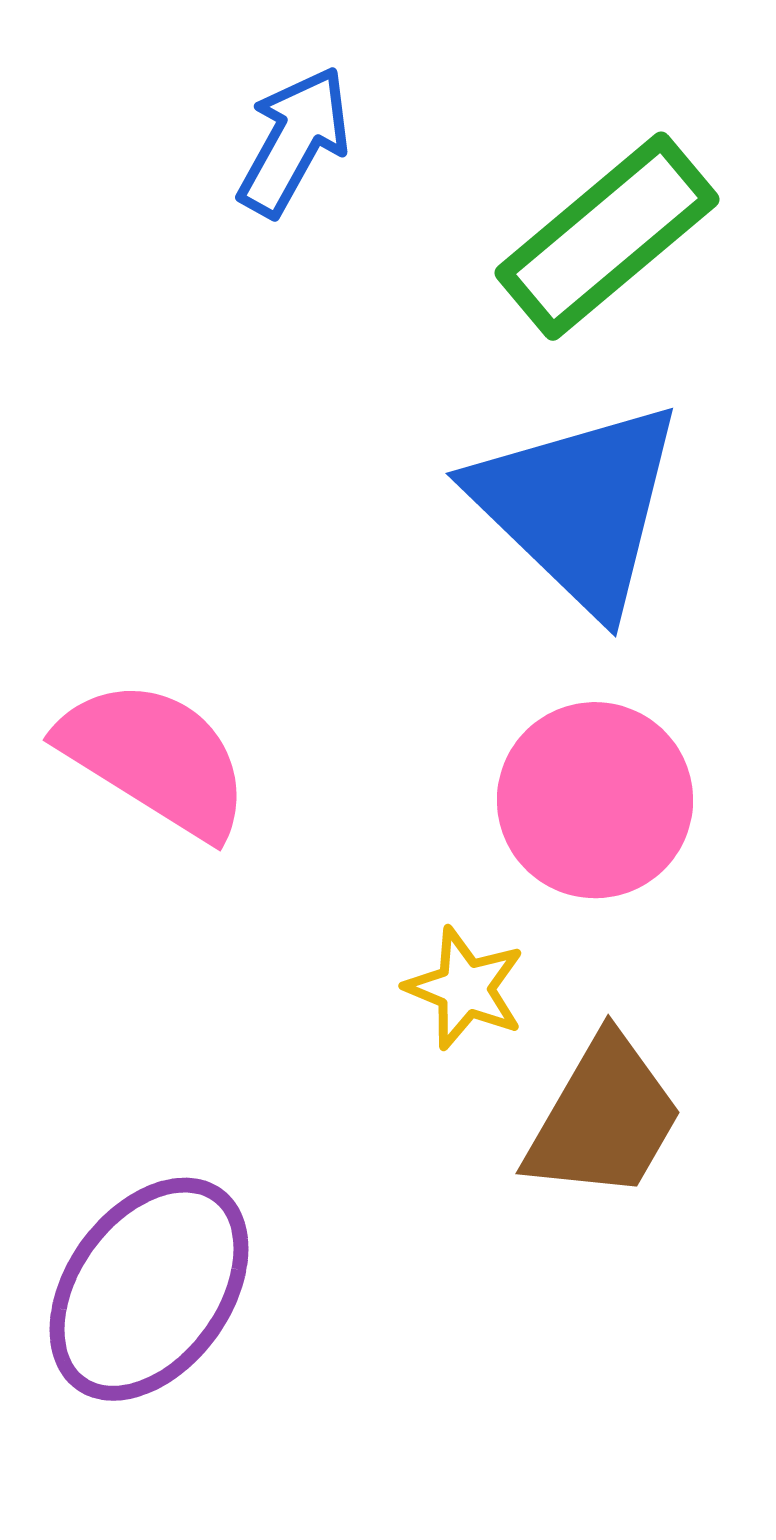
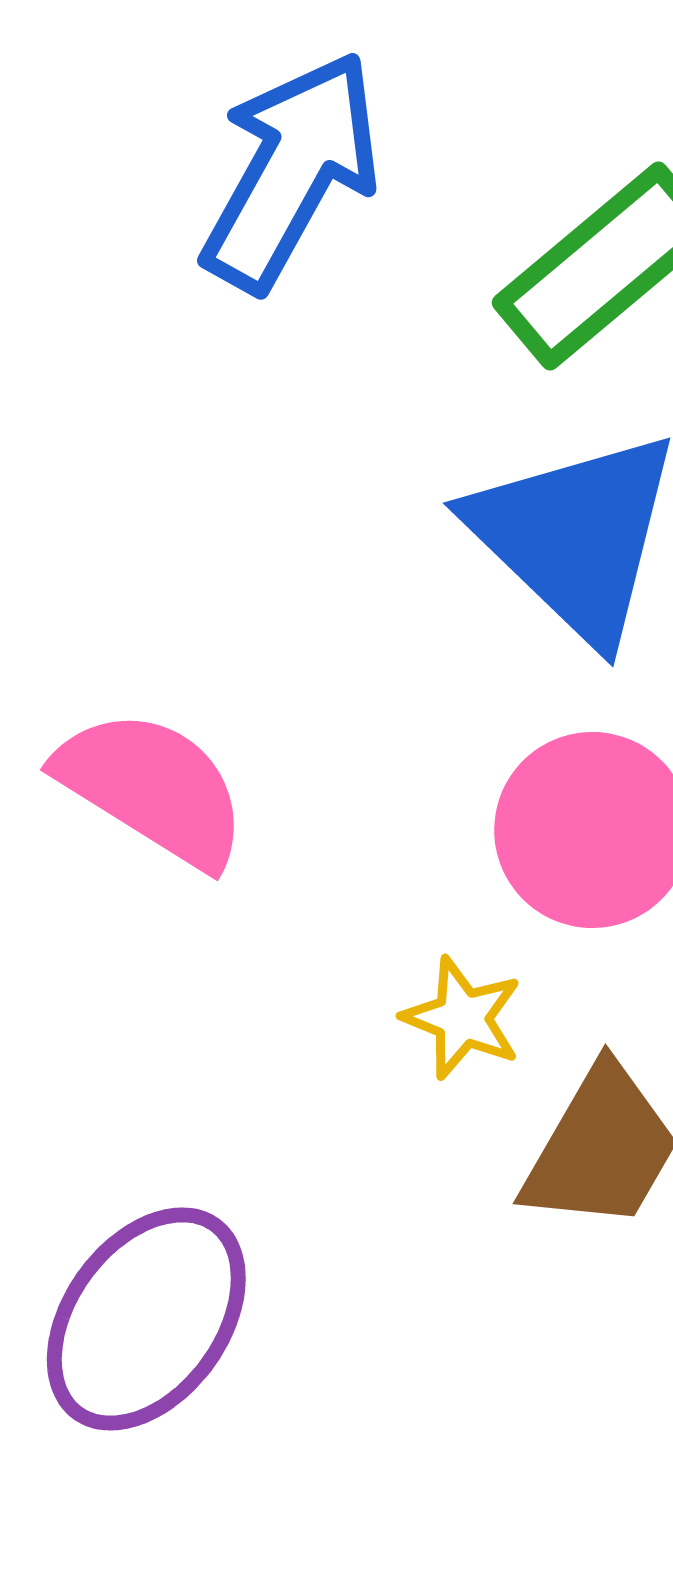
blue arrow: (294, 141) -> (291, 171), size x1.6

